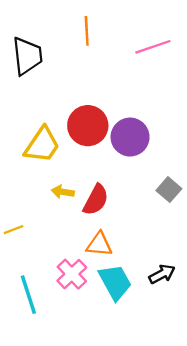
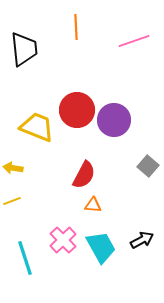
yellow trapezoid: (42, 145) -> (37, 127), turned -102
yellow arrow: (63, 192) -> (13, 168), moved
orange triangle: (99, 244) -> (93, 205), moved, size x0.7

